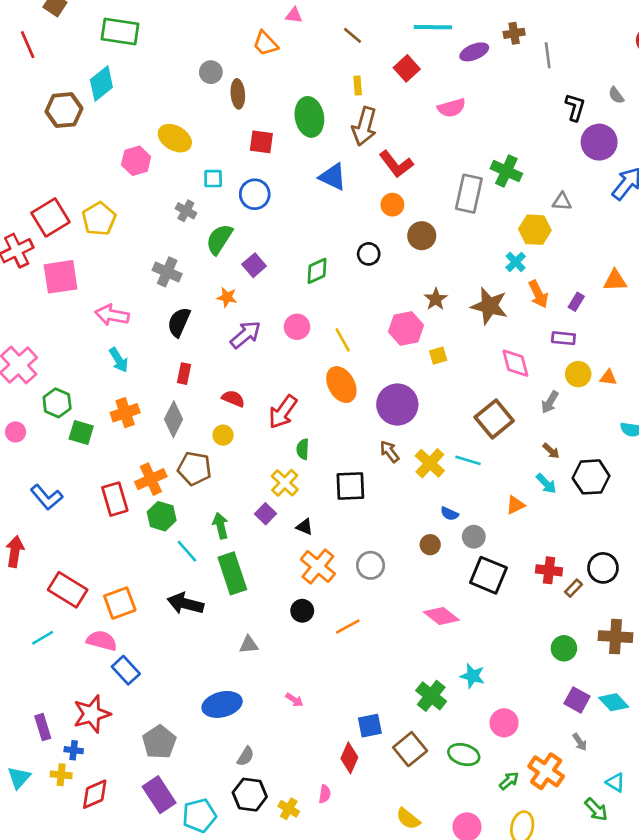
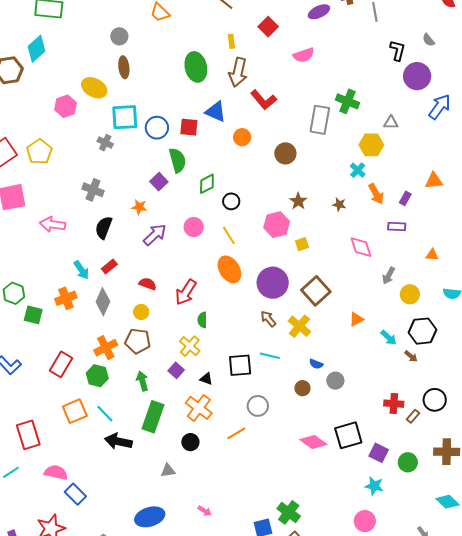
brown ellipse: (238, 94) -> (124, 67), moved
red square: (261, 142) -> (189, 127), moved
cyan square: (213, 179) -> (125, 117), size x1.8
orange circle: (392, 205) -> (242, 137), moved
green semicircle: (219, 239) -> (178, 160), moved, turned 135
black circle: (369, 254) -> (231, 201), moved
brown star: (489, 306) -> (339, 204), size x0.5
cyan arrow: (119, 360) -> (81, 270), moved
red rectangle: (184, 374) -> (109, 267), turned 42
yellow circle: (578, 374) -> (410, 294), moved
brown square: (494, 419) -> (316, 291), moved
brown arrow: (551, 451) -> (411, 356), moved
cyan line: (468, 460) -> (270, 356), moved
brown pentagon: (195, 468) -> (138, 341), moved
orange cross: (151, 479) -> (106, 348), moved
black square: (350, 486) -> (240, 365), moved
red rectangle: (115, 499) -> (61, 364), turned 50
orange triangle: (515, 505) -> (356, 319), moved
cyan line: (187, 551) -> (105, 414), moved
orange cross: (318, 567) -> (199, 408), moved
green rectangle: (232, 573) -> (153, 417), turned 40
black square: (488, 575) -> (348, 435), moved, turned -36
red rectangle: (68, 590) -> (28, 435), turned 44
orange square: (120, 603) -> (75, 411), moved
black circle: (302, 611) -> (190, 442), moved
orange line: (348, 626) -> (236, 433), moved
cyan star: (473, 676) -> (374, 486), moved
green cross: (431, 696) -> (289, 512), moved
purple square: (577, 700) -> (379, 453), moved

